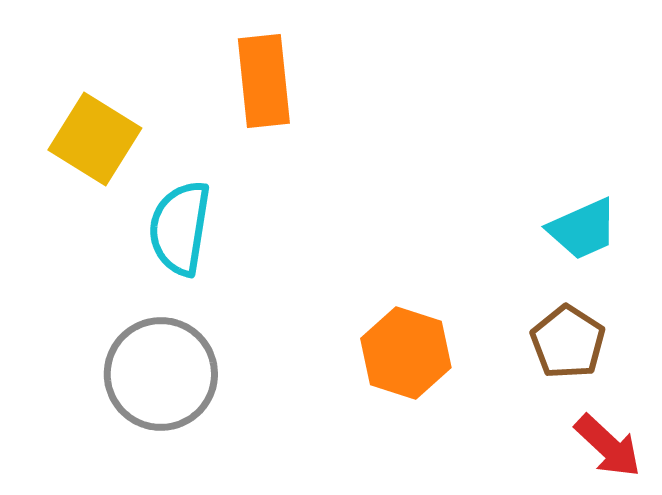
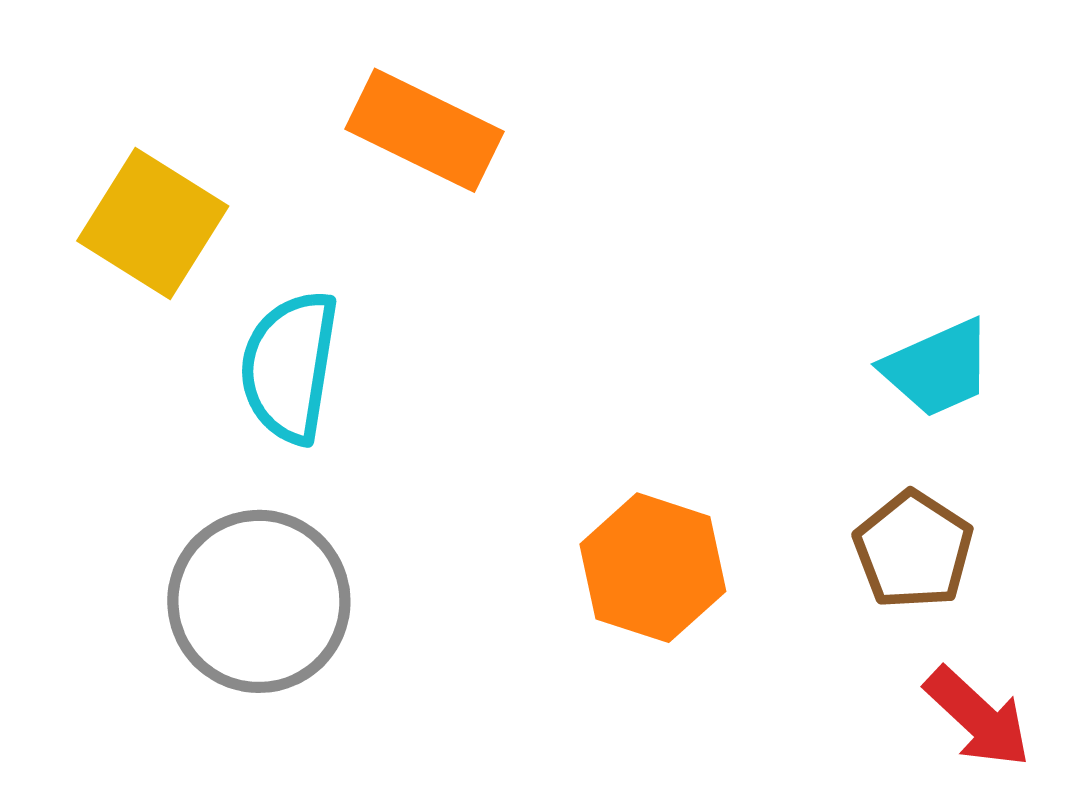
orange rectangle: (264, 81) -> (425, 130), turned -58

